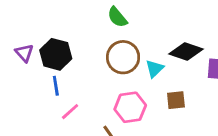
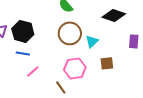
black diamond: (186, 51) -> (114, 15), moved
blue line: (56, 86) -> (23, 53), turned -72

